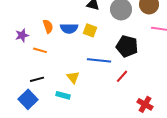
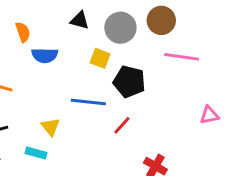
orange semicircle: (48, 26) -> (23, 32), moved
yellow square: (90, 30) -> (100, 58), moved

